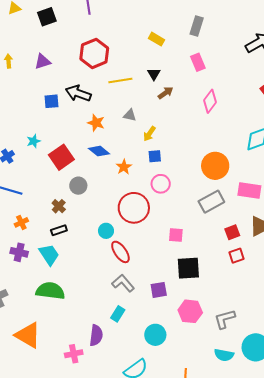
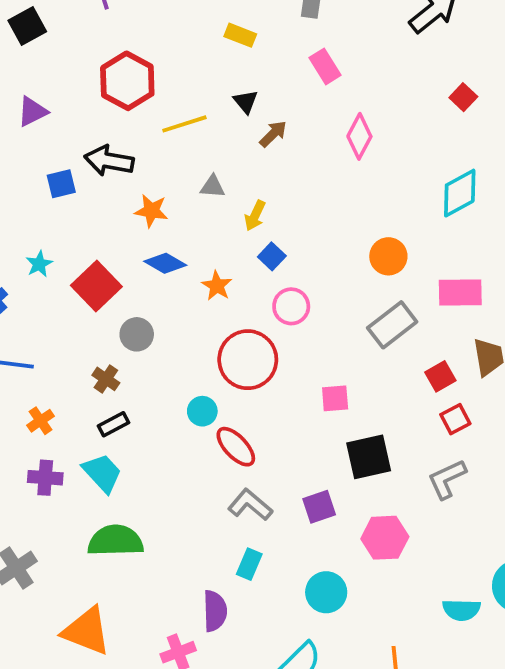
blue square: (155, 156) -> (272, 256), turned -32
orange circle: (215, 166) -> (388, 256), size x0.7
gray L-shape: (225, 319) -> (447, 479), moved

